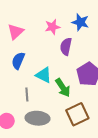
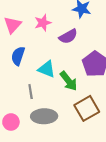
pink star: (52, 27) -> (43, 23), moved
purple semicircle: (66, 47) -> (68, 36), turned -126

